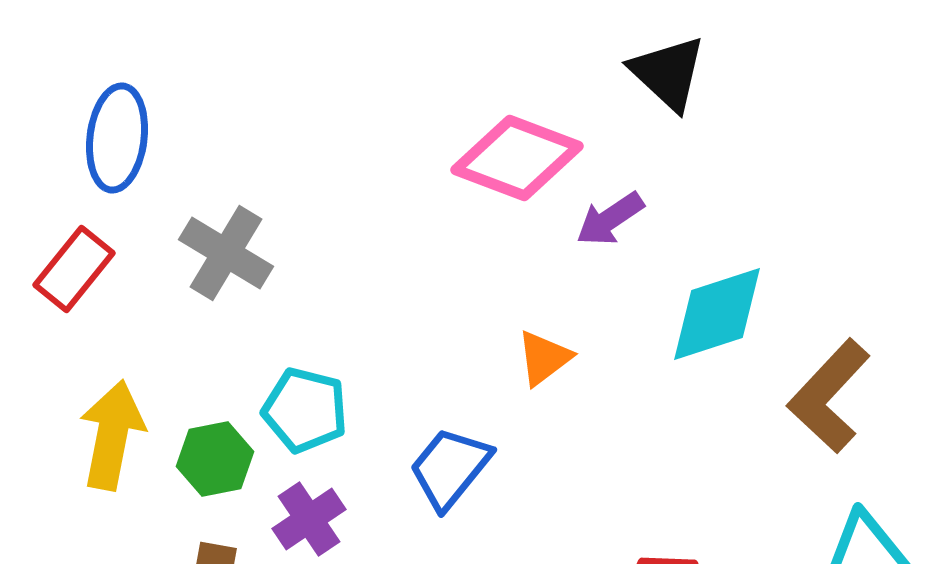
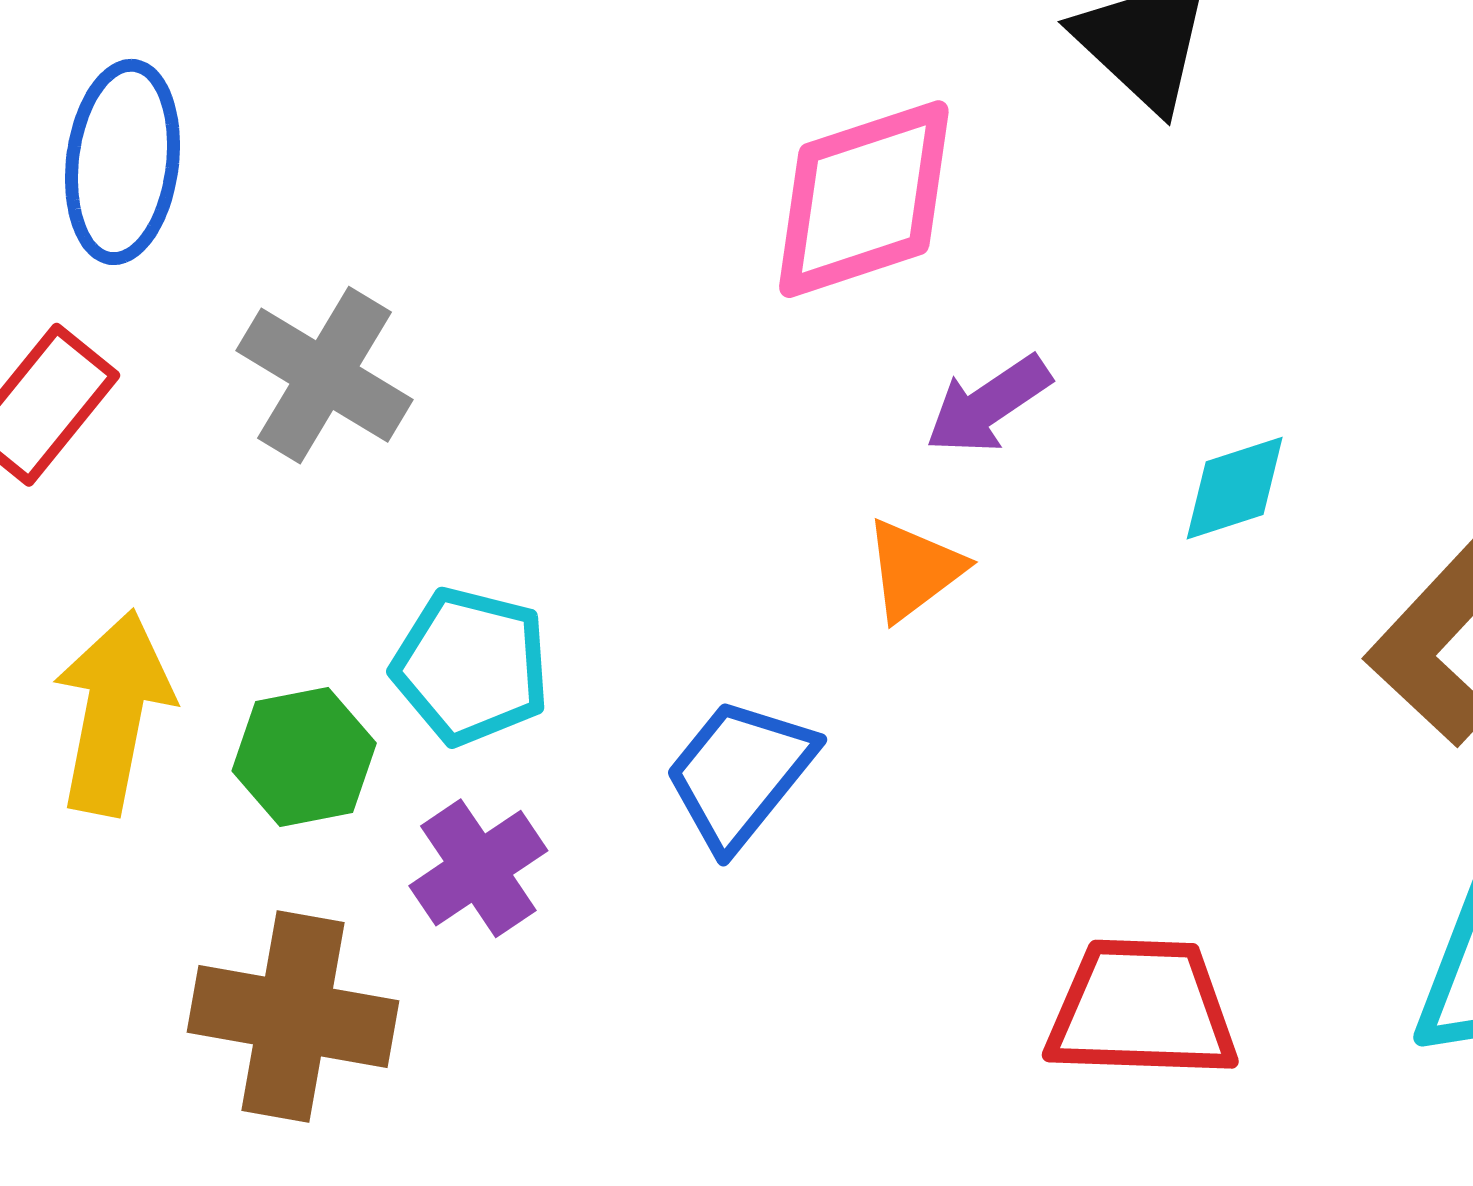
pink diamond: (517, 158) -> (864, 199), turned -39
purple arrow: (610, 219) -> (988, 405), moved
cyan diamond: (717, 314) -> (1235, 488), size x0.6

